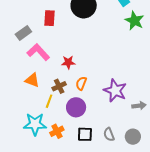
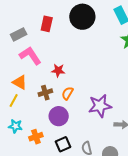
purple star: (115, 91) -> (100, 106), turned 30
yellow line: (49, 101) -> (14, 100), moved
cyan star: (35, 124) -> (15, 126), size x0.6
black square: (85, 134) -> (63, 144), turned -35

